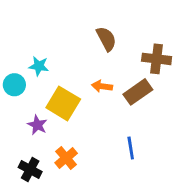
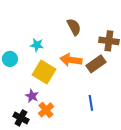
cyan star: (39, 66) -> (37, 45), moved
orange arrow: (102, 86) -> (71, 60), size x1.5
purple star: (37, 125) -> (32, 96), moved

